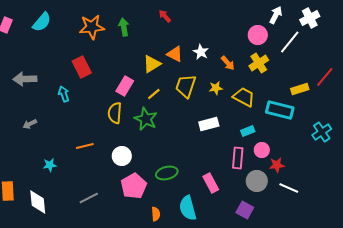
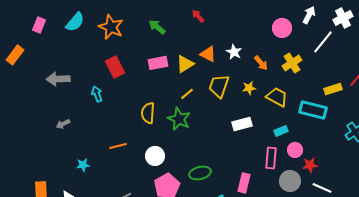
orange star: (92, 27) -> (111, 27), moved, turned 30
green arrow: (124, 27) -> (157, 27), turned -42
pink circle: (258, 35) -> (282, 28), moved
pink rectangle: (125, 86) -> (158, 63), moved, turned 48
pink rectangle: (211, 183) -> (244, 183), turned 42

